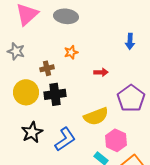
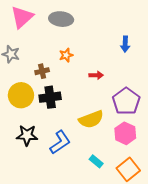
black star: (32, 132) -> (27, 135), turned 30
pink hexagon: (116, 140) -> (125, 133), moved

